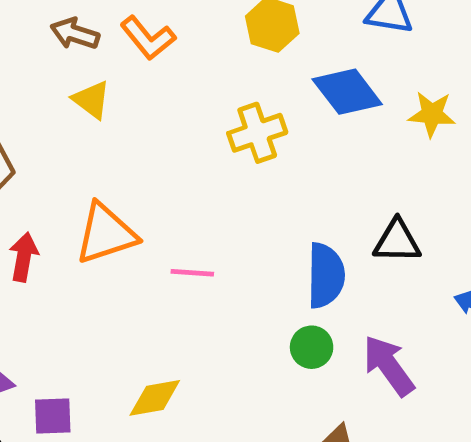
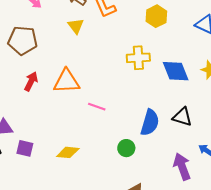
blue diamond: (347, 92) -> (176, 71), moved
green circle: (312, 347) -> (126, 148), moved
purple arrow: (389, 366) -> (182, 166), moved

